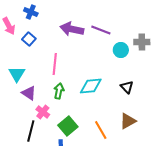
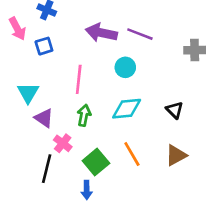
blue square: (29, 39) -> (44, 46), turned 32
cyan circle: (121, 50) -> (125, 67), moved
orange line: (101, 130) -> (132, 154), moved

